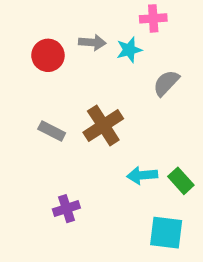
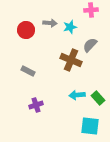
pink cross: (153, 18) -> (91, 10), moved
brown cross: (103, 125) -> (71, 60), moved, turned -35
purple cross: (66, 209) -> (36, 105), moved

